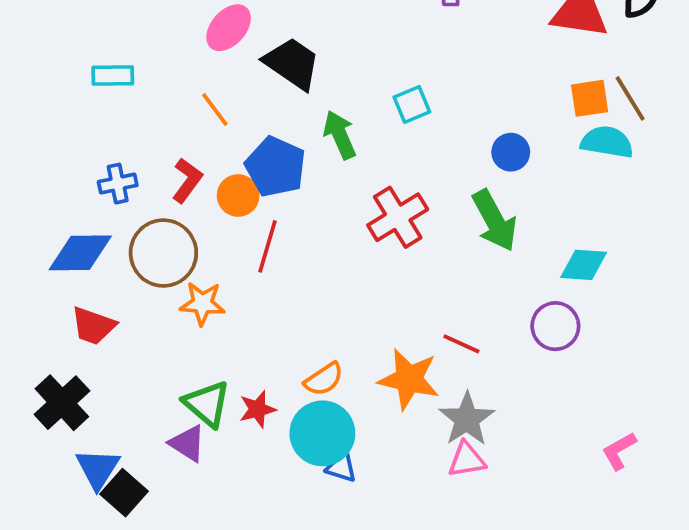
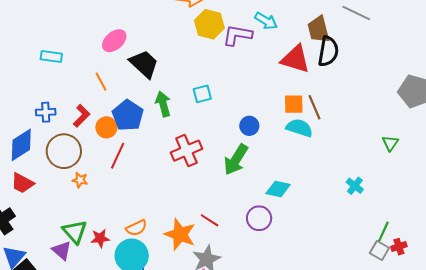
green arrow: (495, 221) -> (236, 160), turned 52
blue diamond: (80, 253) -> (21, 145), turned -40
orange star: (202, 303) -> (80, 180), size x0.7

